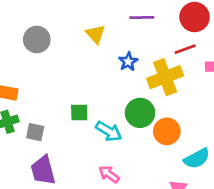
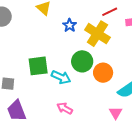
yellow cross: (165, 77) -> (97, 34), turned -30
green square: (79, 112) -> (38, 66), size x1.5

